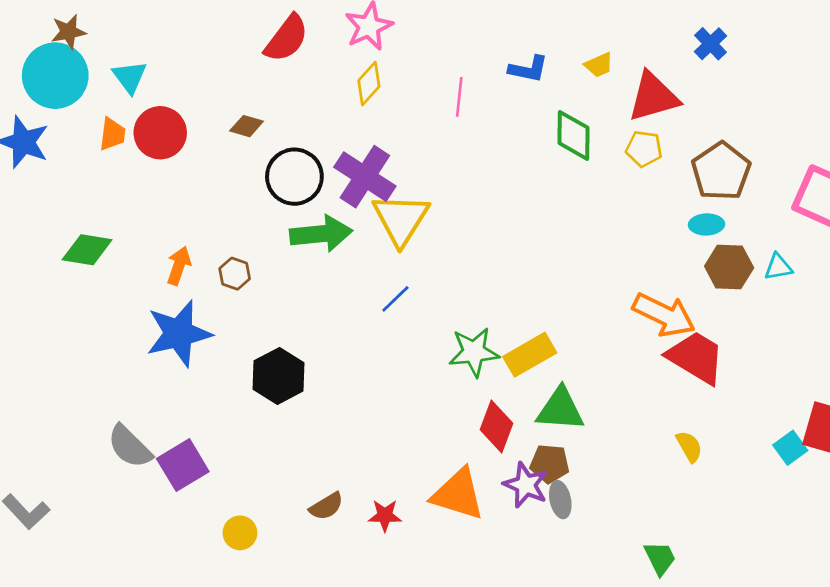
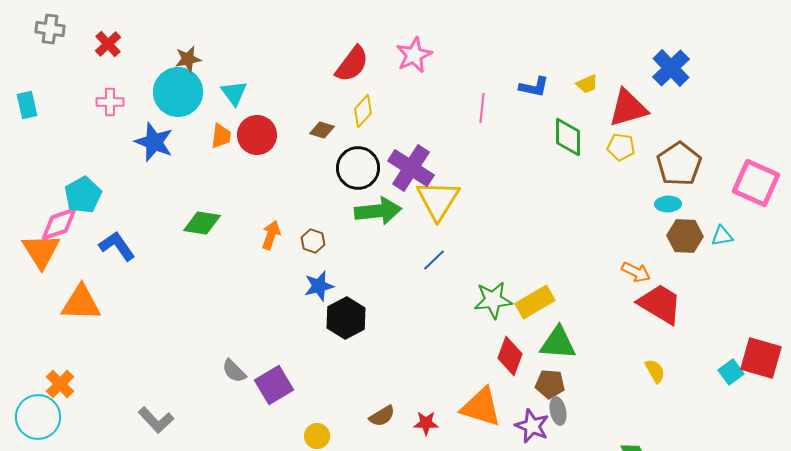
blue cross: (710, 44) -> (671, 68), size x1.5
yellow diamond: (369, 84) -> (363, 111), moved
orange arrow: (664, 315) -> (636, 272), size x0.6
blue star: (179, 333) -> (319, 286), moved, size x0.6
gray semicircle: (130, 446) -> (234, 371), size x0.7
purple star: (526, 485) -> (532, 426), moved

